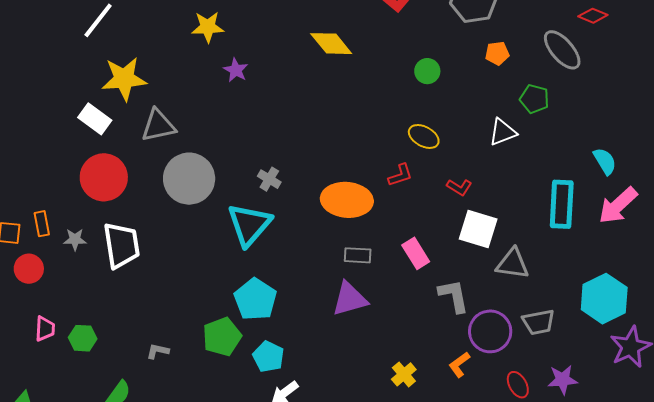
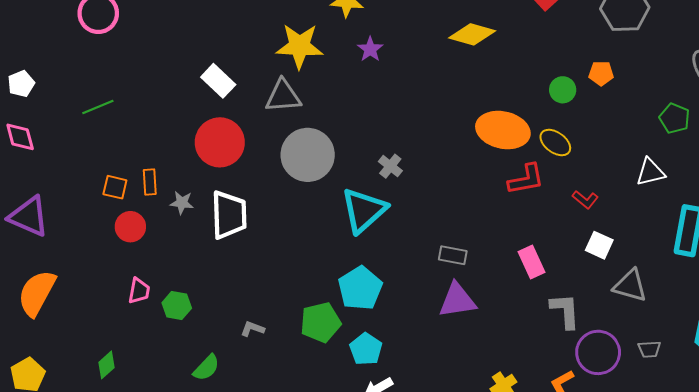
yellow diamond: (331, 44) -> (472, 34), turned -42
orange pentagon: (497, 53) -> (601, 73), moved
green circle: (427, 71) -> (563, 90), moved
yellow star: (124, 79) -> (299, 46), moved
white triangle: (503, 132) -> (650, 172), moved
red L-shape: (400, 175) -> (526, 179), size x1.4
orange ellipse: (347, 200) -> (503, 130), moved
white square: (478, 229) -> (599, 245), size x0.7
gray rectangle: (358, 255) -> (453, 255), moved
gray trapezoid: (539, 322) -> (649, 349), size x0.7

